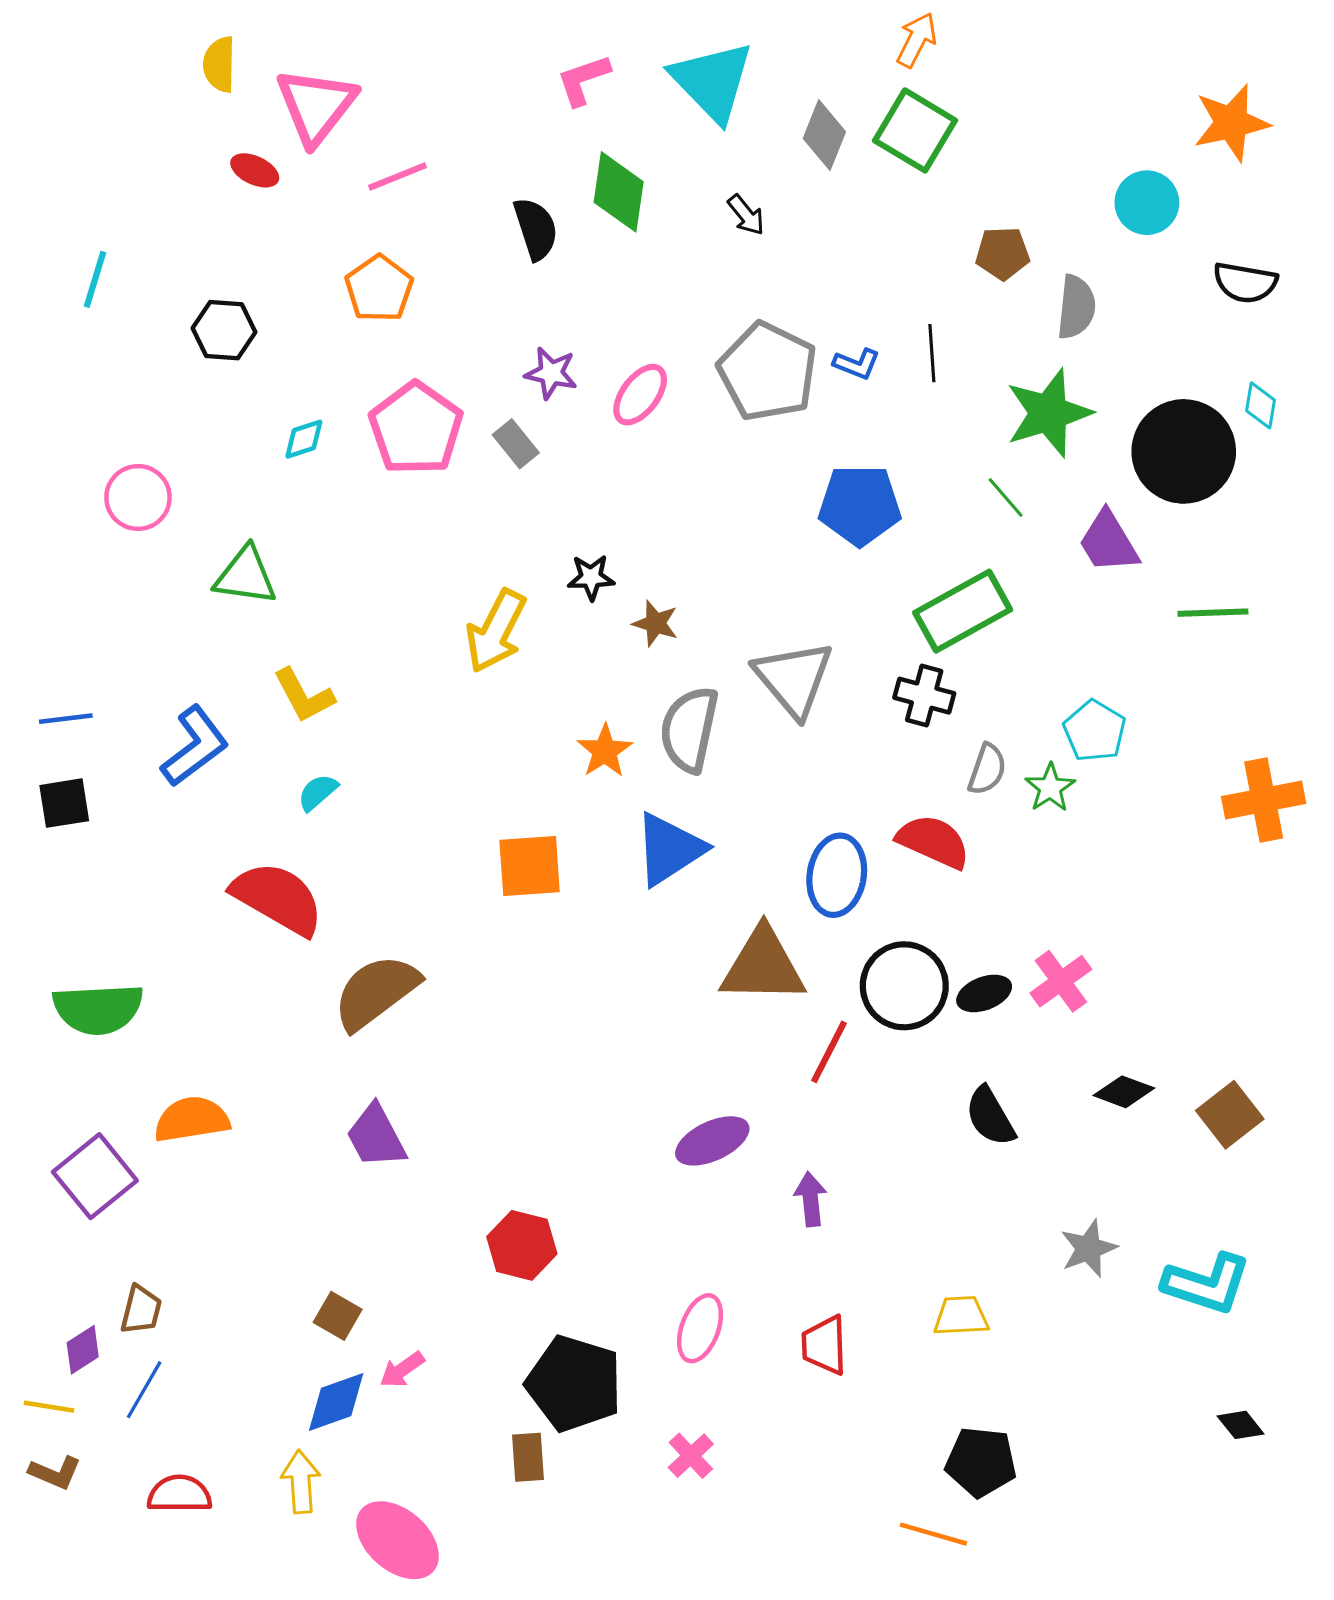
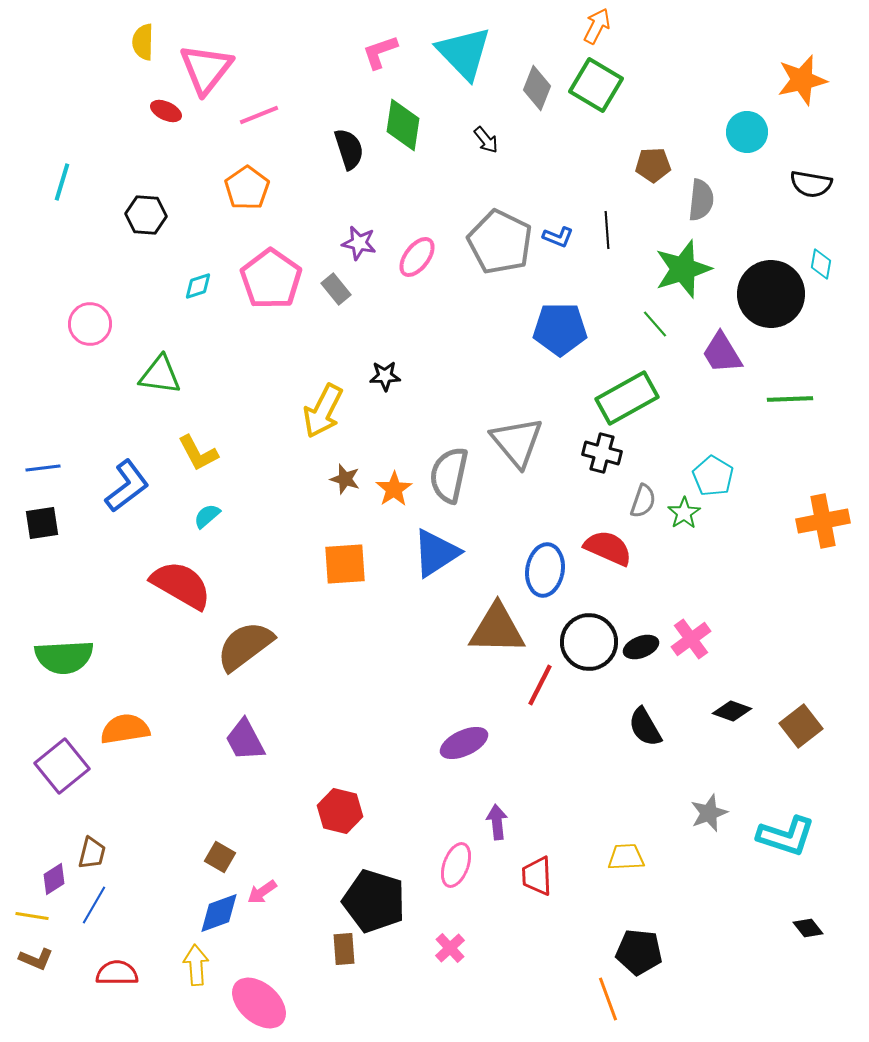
brown star: (655, 623) -> (345, 479), moved
purple arrow: (811, 1199) -> (497, 822), moved
orange line: (933, 1534) -> (608, 999), turned 54

